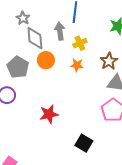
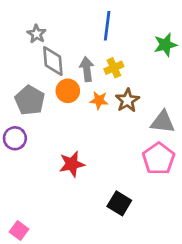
gray arrow: (60, 31) -> (87, 69), moved
brown star: (109, 61) -> (127, 100), moved
orange star: (77, 65) -> (99, 100), moved

